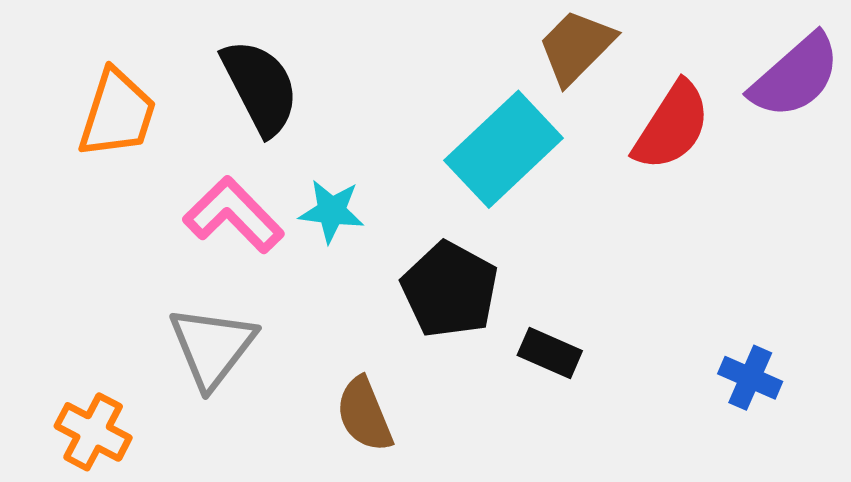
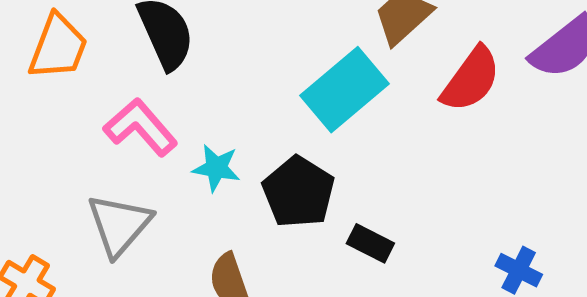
cyan star: (332, 211) -> (216, 168), moved

